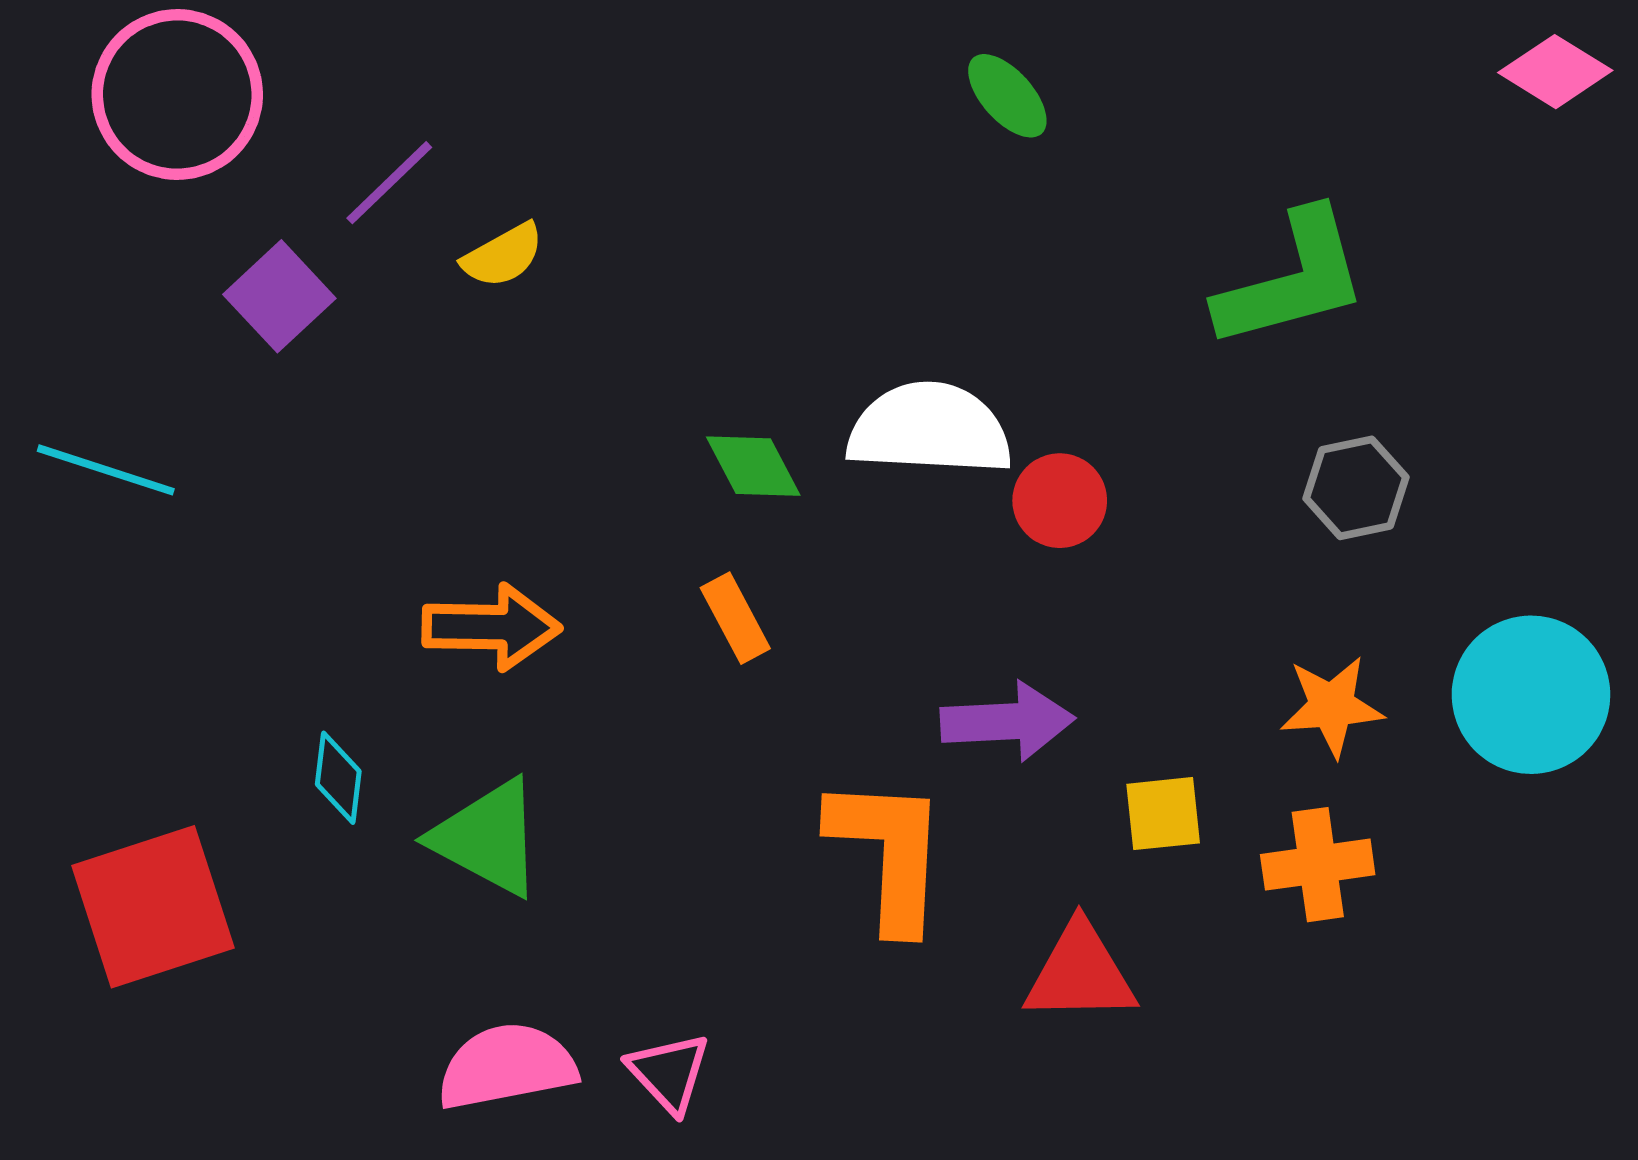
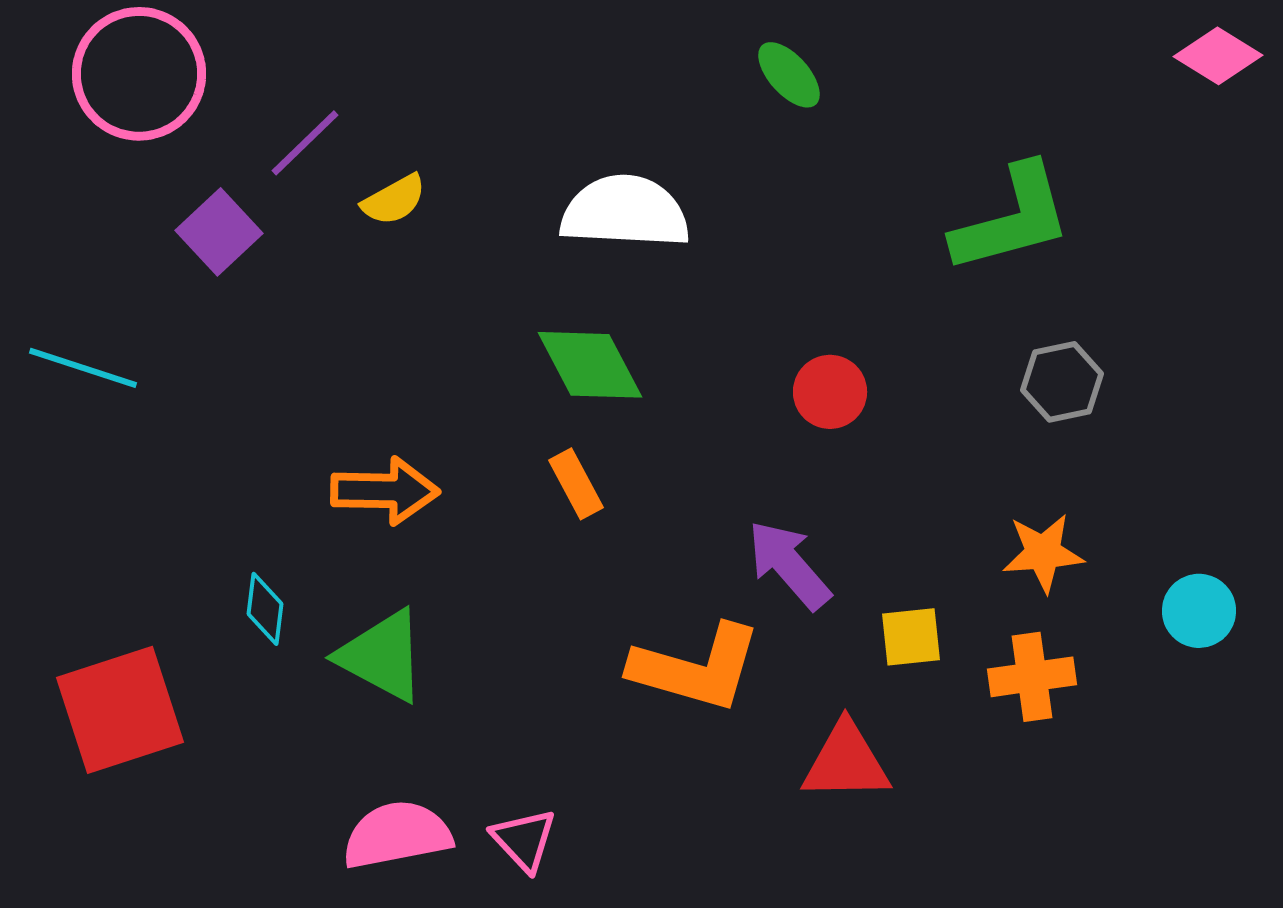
white semicircle: (929, 429) -> (625, 212), moved
green diamond: (753, 466) -> (590, 365), size x1.4
cyan circle: (1531, 695) -> (1199, 611), moved, size x0.6
purple arrow: (1007, 722) -> (789, 565), turned -128
orange L-shape: (889, 853) -> (696, 668), turned 103

